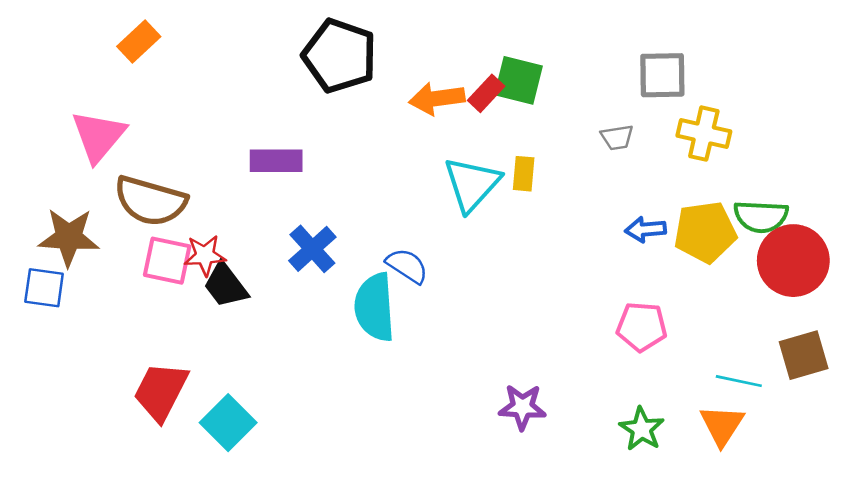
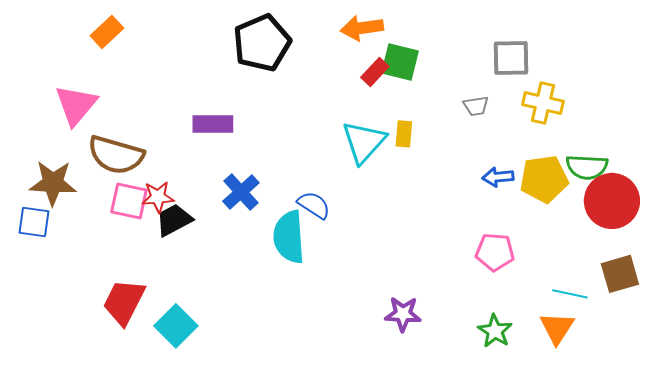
black pentagon: (340, 56) -> (262, 43), turned 30
orange arrow: (437, 99) -> (362, 28), moved
black trapezoid: (226, 285) -> (174, 220), turned 99

